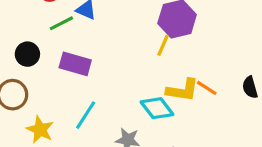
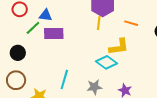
purple rectangle: (75, 64) -> (54, 33), moved
orange line: (207, 88) -> (131, 23), moved

